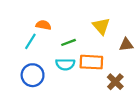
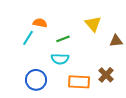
orange rectangle: (91, 62) -> (79, 82), moved
blue circle: (33, 75) -> (36, 80), moved

